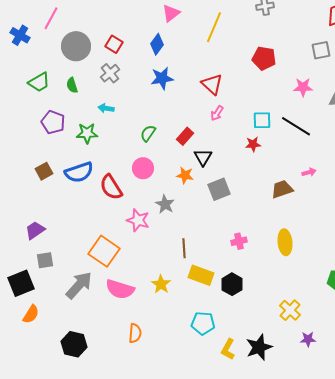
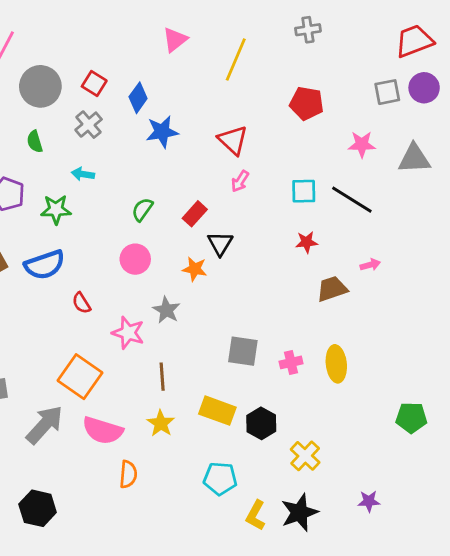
blue diamond: (157, 44) -> (138, 98), moved
red star: (253, 144) -> (307, 242), moved
red semicircle: (111, 187) -> (81, 303), moved, size x0.6
gray square: (219, 189) -> (243, 351), moved, turned 30
pink cross: (239, 241) -> (291, 362), moved
brown line: (184, 248) -> (162, 377), moved
yellow cross: (290, 310) -> (305, 456), moved
orange semicircle: (135, 333) -> (128, 474), moved

